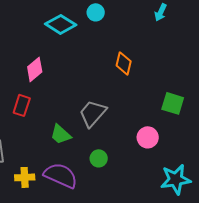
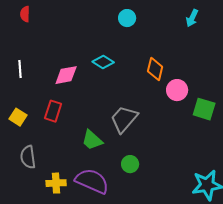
cyan diamond: (61, 24) -> (103, 62), moved, size x0.7
pink diamond: (35, 69) -> (66, 75), turned 30
pink circle: (148, 137) -> (177, 90), moved

